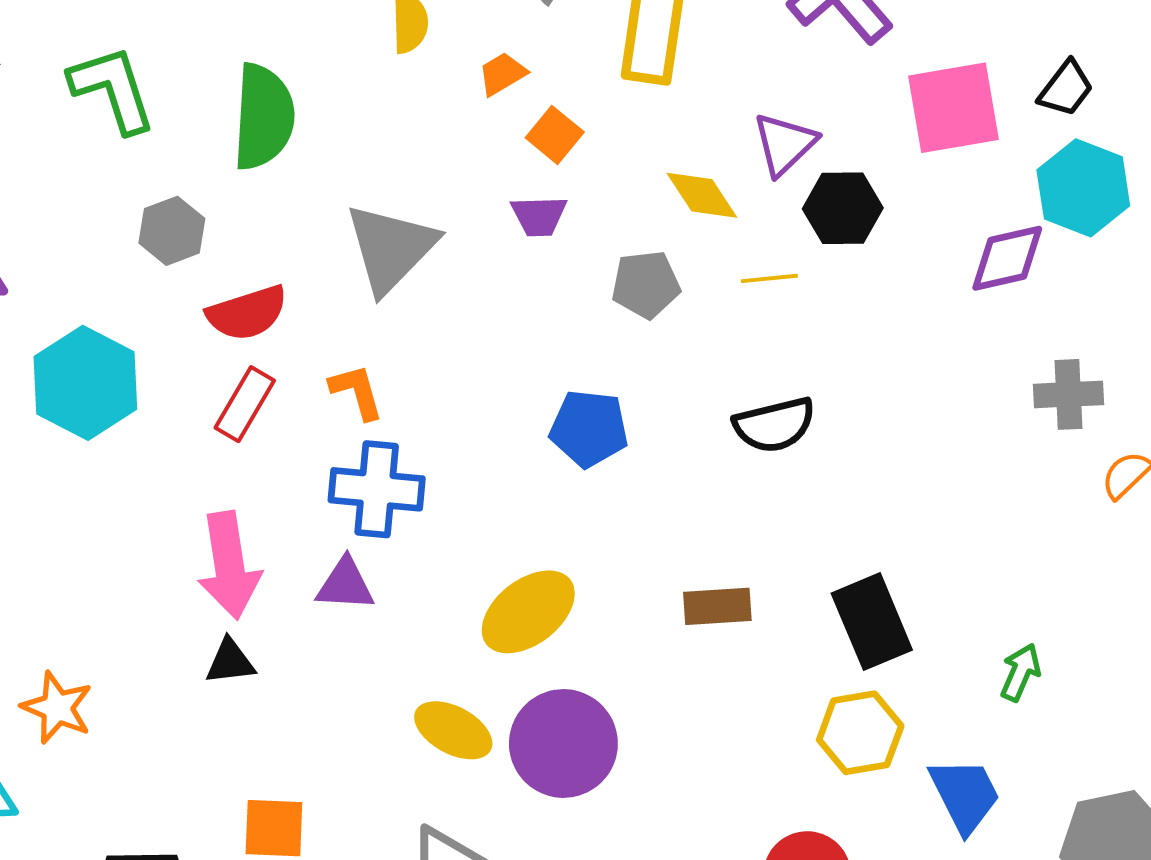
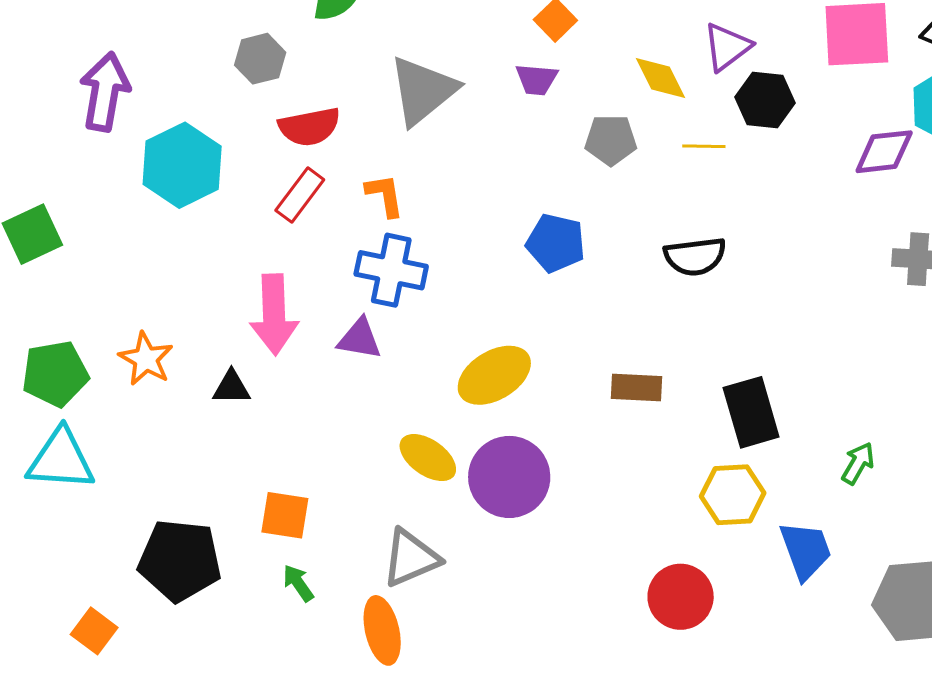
black triangle: (230, 662) -> (231, 387), moved
orange star: (57, 708) -> (146, 359), moved

